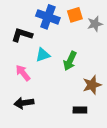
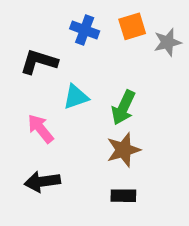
blue cross: (48, 17) -> (85, 30), size x0.7
brown star: (92, 85) -> (123, 150), moved
black rectangle: (80, 110) -> (123, 196), moved

